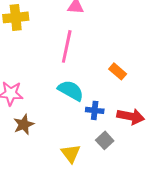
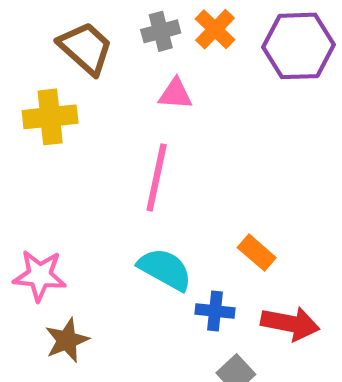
orange rectangle: (118, 71) -> (257, 253), moved

